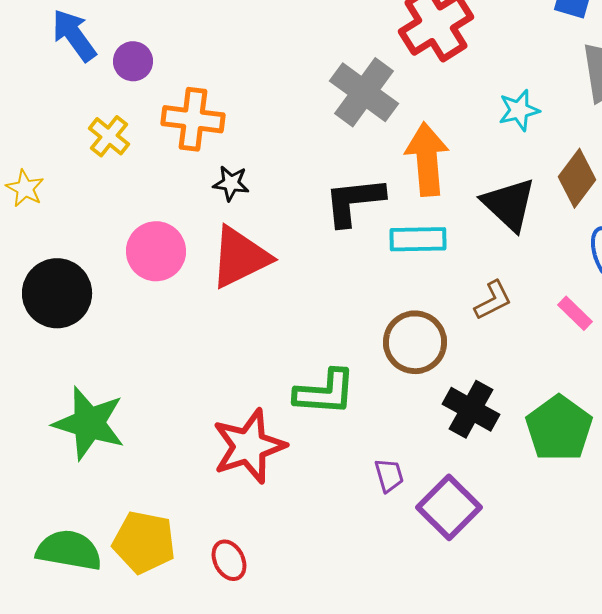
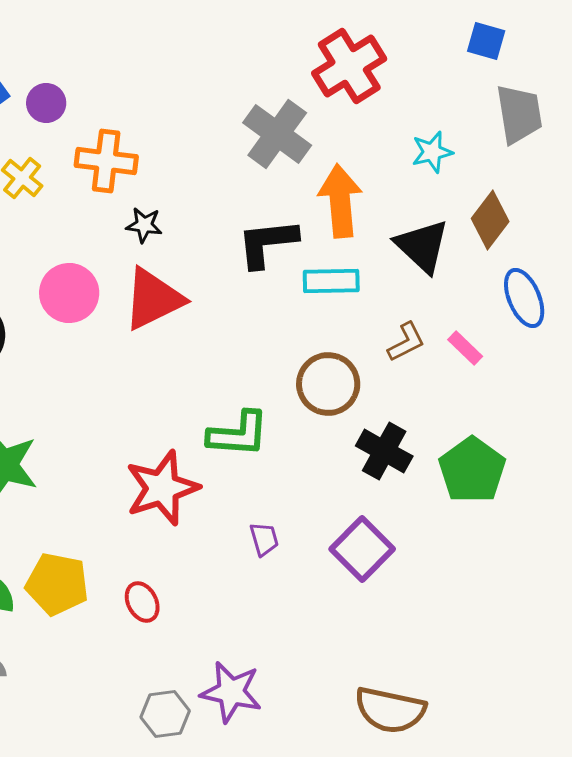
pink rectangle: (575, 313) -> (465, 348), moved
purple trapezoid: (389, 475) -> (264, 539), moved

